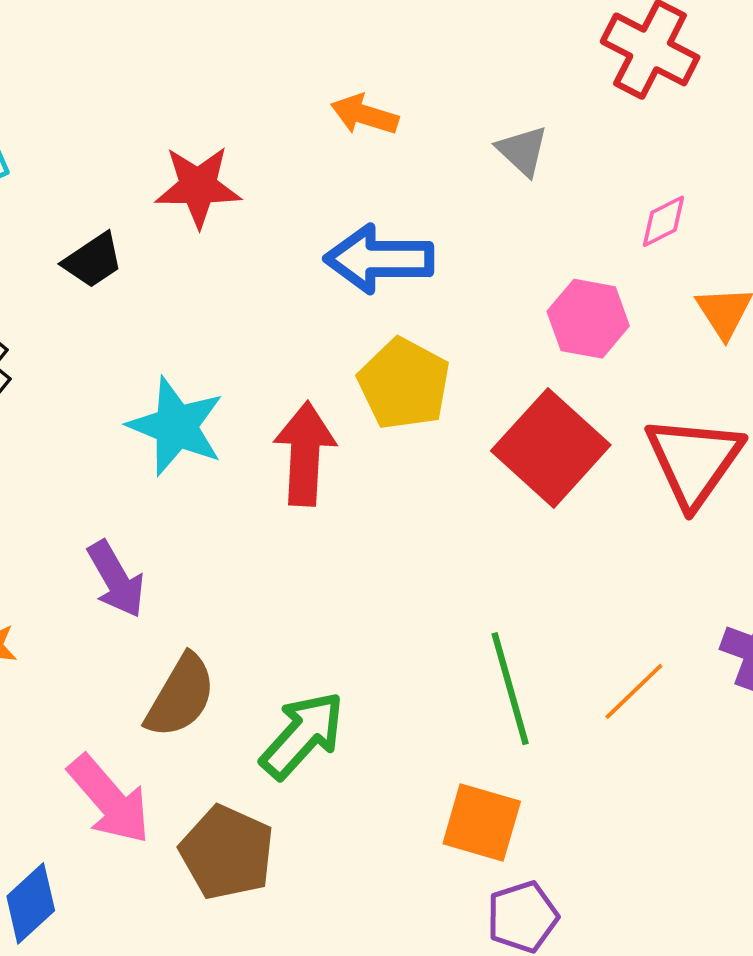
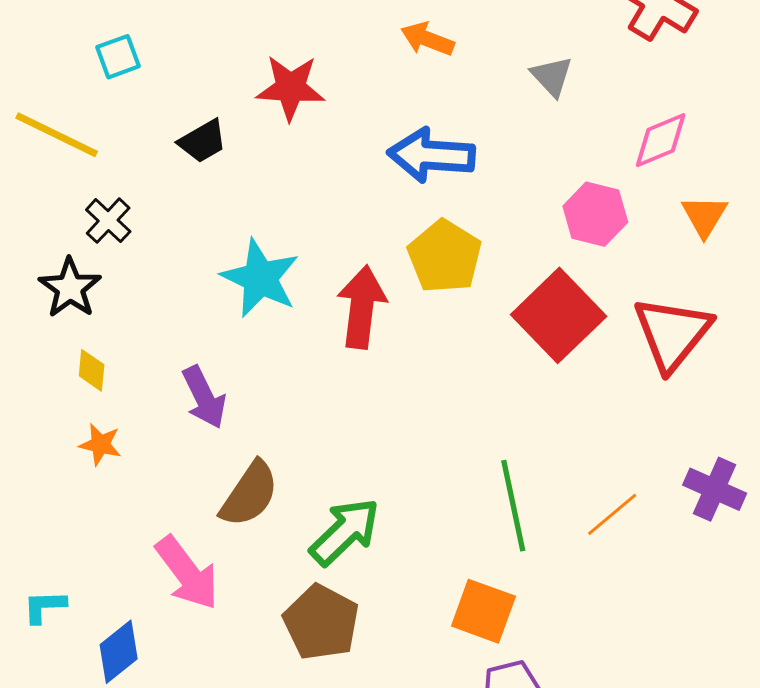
pink diamond: (663, 221) -> (661, 140), size x1.4
brown pentagon: (227, 853) -> (321, 622), moved

